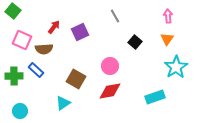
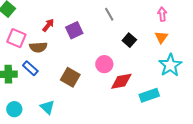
red diamond: (110, 91) -> (121, 81), moved
cyan triangle: (63, 103) -> (47, 107), moved, turned -42

